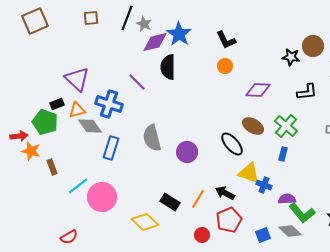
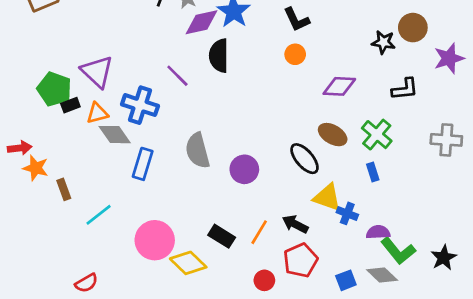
green pentagon: (45, 122) -> (54, 89), moved
blue rectangle: (283, 154) -> (373, 172), turned -32
pink circle: (102, 197) -> (155, 240), moved

